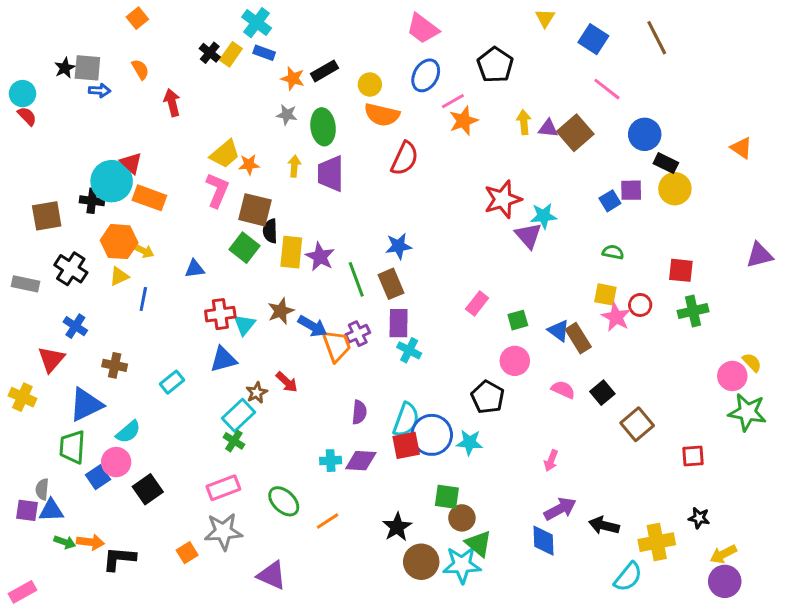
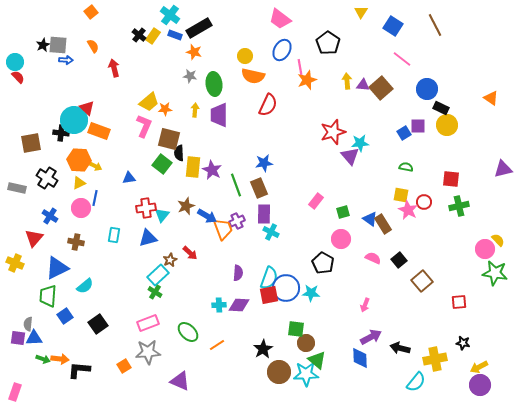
black rectangle: (325, 71) -> (199, 28), moved, size x1.4
pink line: (453, 101) -> (300, 67), turned -70
cyan rectangle: (172, 382) -> (114, 235), moved, turned -42
pink circle: (116, 462) -> (81, 208), moved
pink rectangle: (22, 592) -> (15, 392), turned -42

